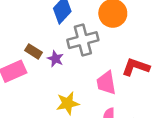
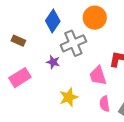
brown rectangle: (34, 51) -> (18, 41), moved

